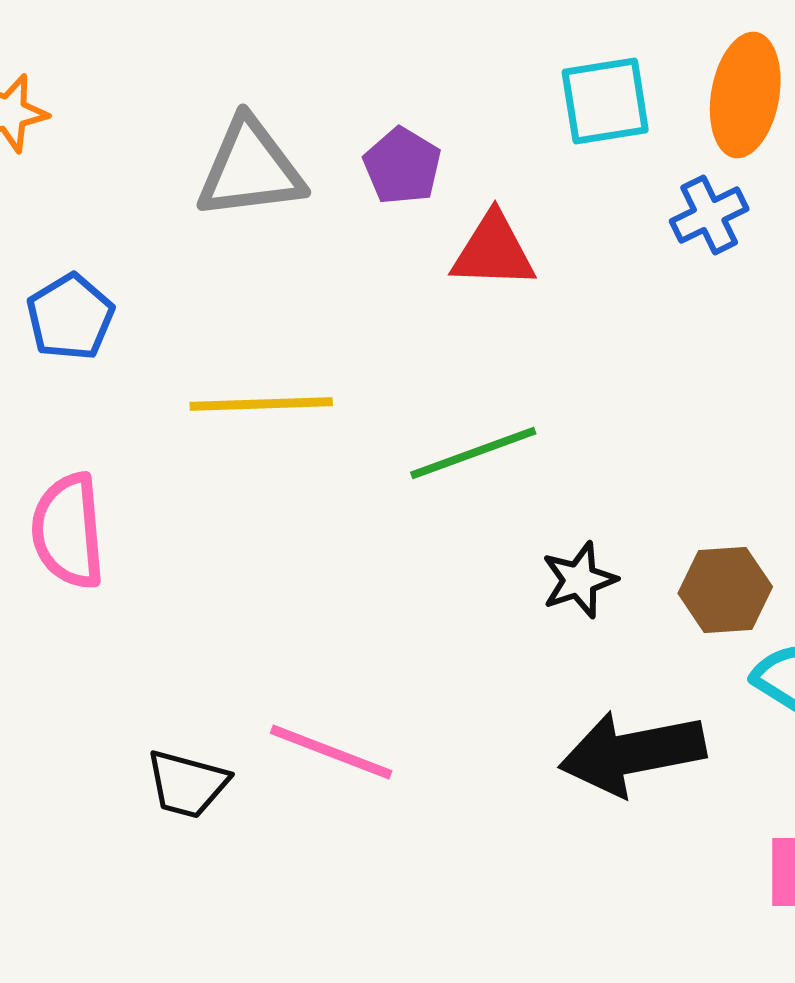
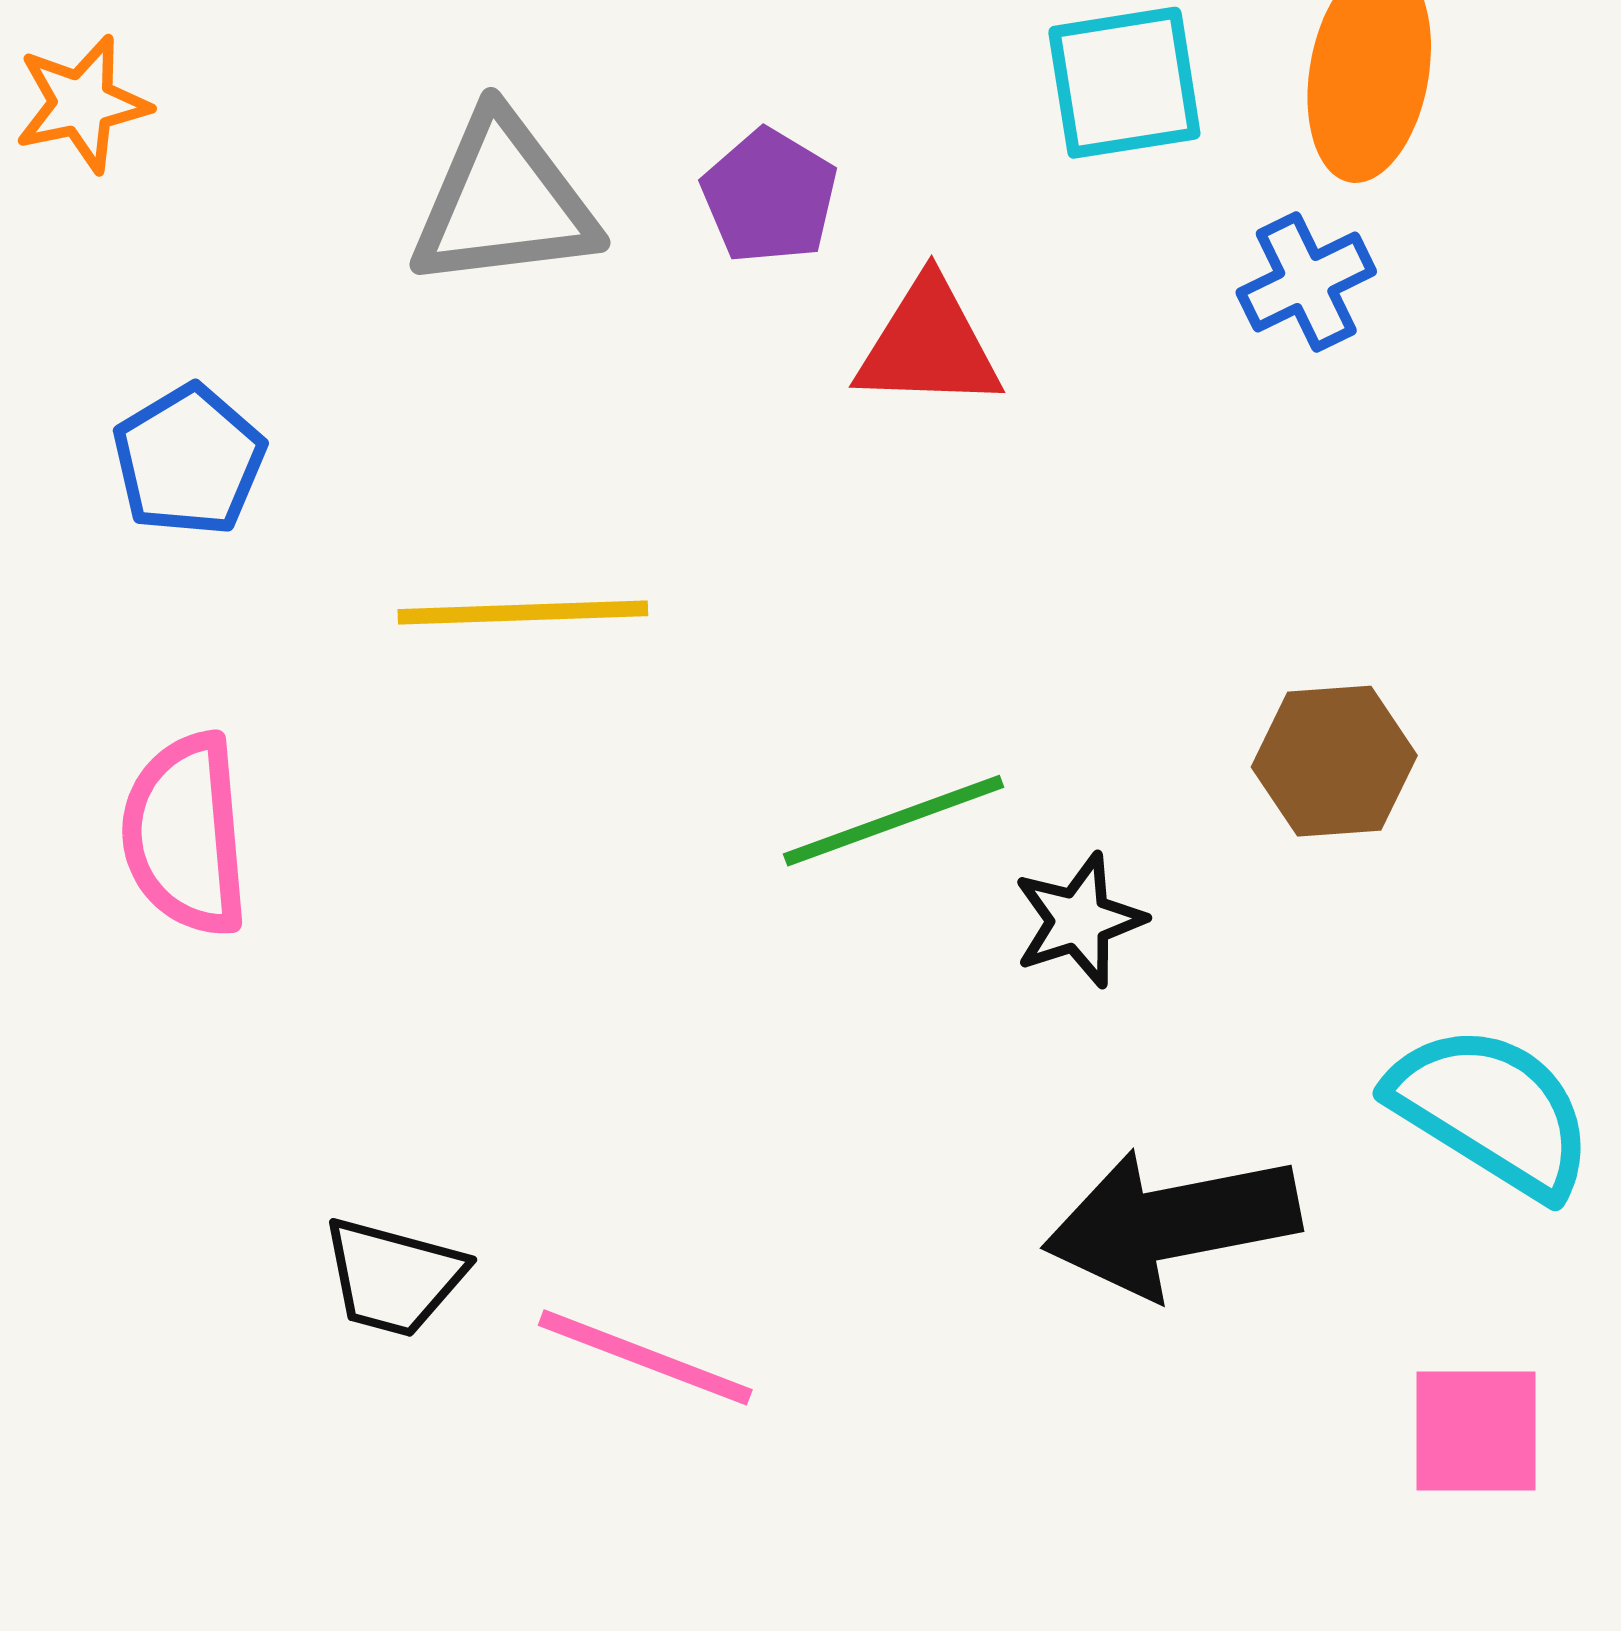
green line: (473, 453) -> (894, 821), moved
brown hexagon: (725, 590) -> (1334, 761), moved
pink line: (331, 752) -> (645, 1357), moved

